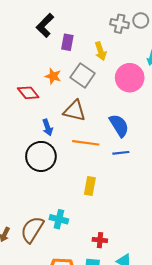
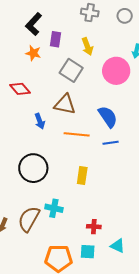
gray cross: (120, 24) -> (90, 13), moved
orange star: (53, 76) -> (33, 53), moved
black circle: (41, 156) -> (33, 168), moved

